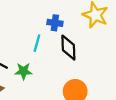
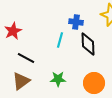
green star: (23, 71) -> (58, 79), moved

